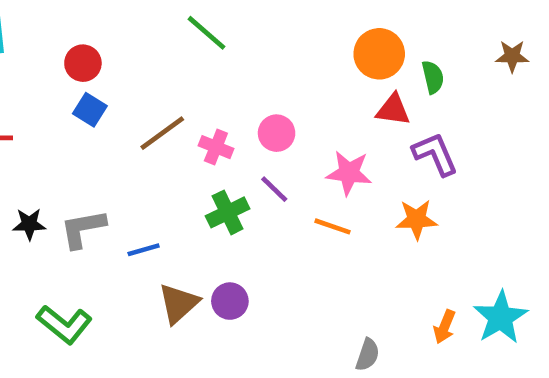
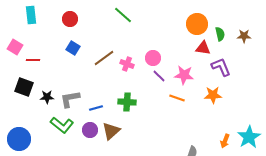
brown star: (512, 56) -> (244, 36), moved
red circle: (83, 63) -> (70, 19), moved
purple line: (274, 189) -> (159, 76), moved
green cross: (228, 212) -> (127, 102), moved, turned 30
purple circle: (230, 301) -> (90, 130), moved
green L-shape: (64, 324) -> (62, 125), moved

